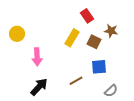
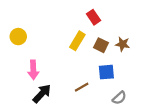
brown star: (111, 31) -> (123, 44), moved
pink arrow: (37, 57) -> (33, 70), moved

